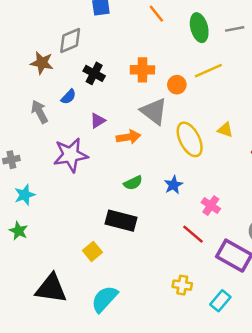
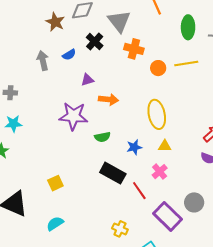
gray triangle: (154, 111) -> (119, 21), moved
yellow triangle: (225, 130) -> (165, 146), moved, turned -32
purple star: (71, 155) -> (73, 116), moved
black rectangle: (121, 221) -> (113, 173), moved
cyan semicircle: (104, 299) -> (55, 224), size x0.7

